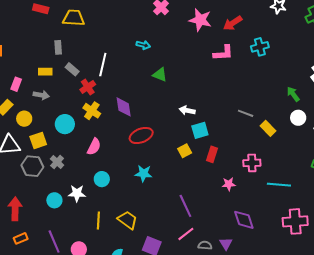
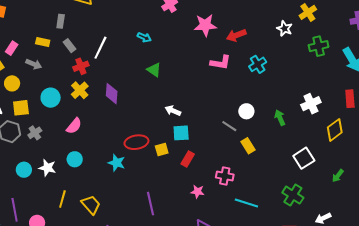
pink star: (200, 20) -> (205, 25), turned -30
cyan cross: (260, 47) -> (258, 64), turned -30
white circle: (298, 118) -> (246, 111), moved
red ellipse: (141, 136) -> (136, 142), moved

